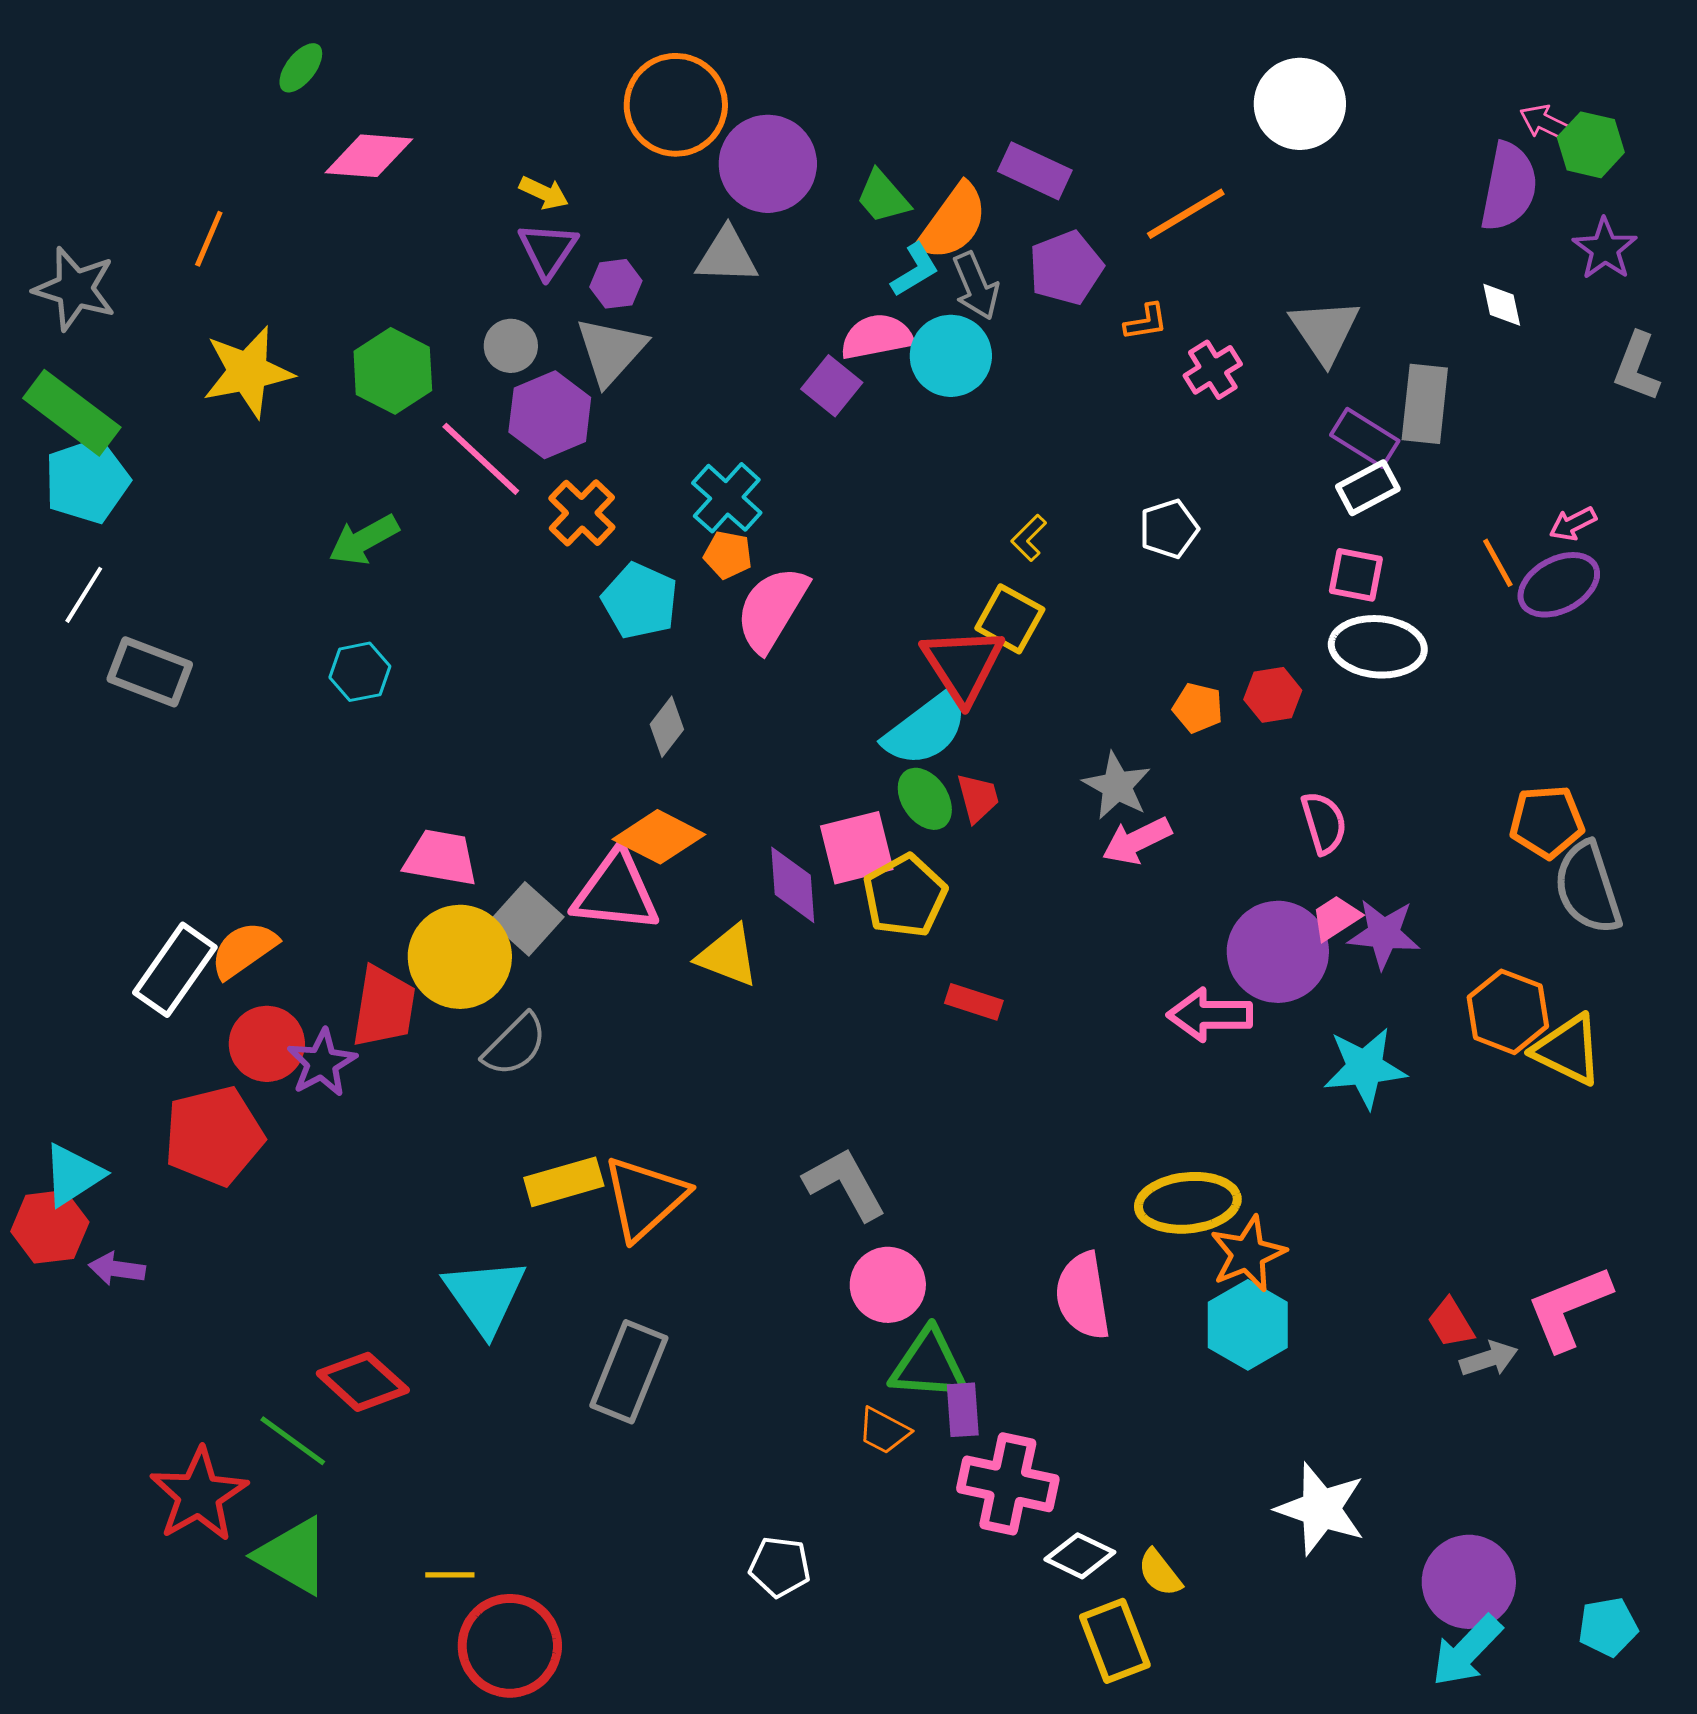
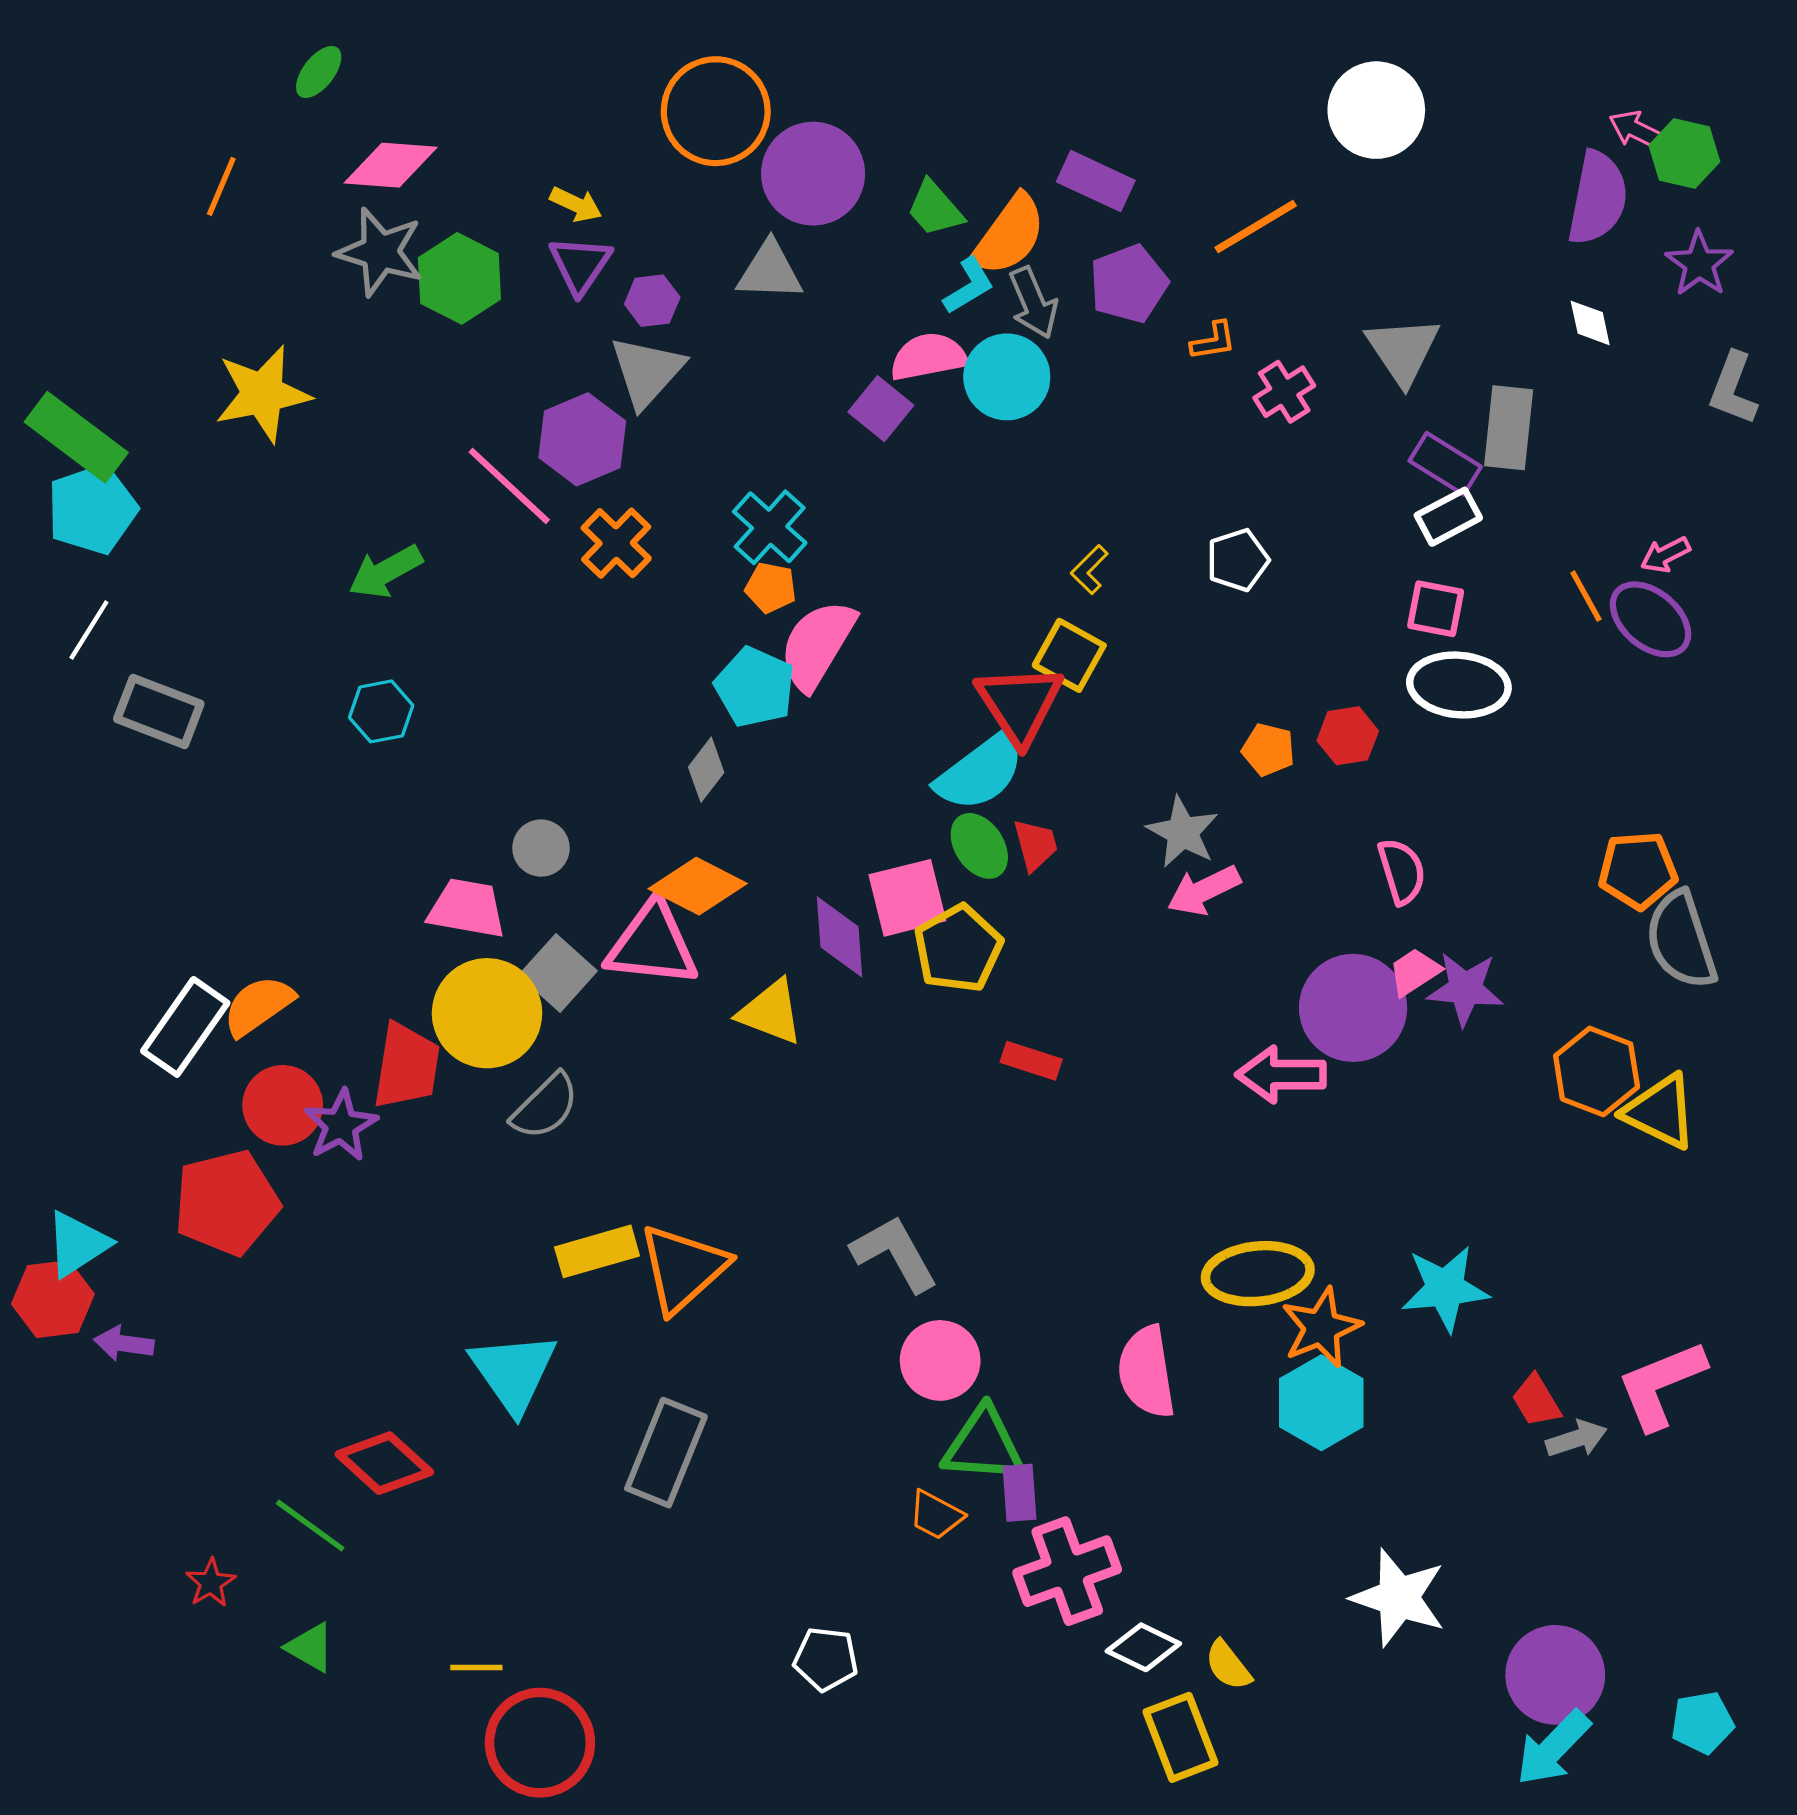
orange line: (209, 239) -> (221, 186), moved
gray star: (75, 289) -> (380, 252), moved
gray circle: (511, 346) -> (541, 848), moved
green hexagon: (393, 371) -> (459, 278), moved
purple ellipse: (1559, 585) -> (1651, 619), turned 68
cyan pentagon: (640, 601) -> (755, 687), moved
cyan star: (1365, 1068) -> (1445, 1288), moved
pink cross: (1008, 1484) -> (1067, 1571), turned -32
red star: (199, 1495) -> (211, 1583), size x0.5
green triangle: (293, 1556) -> (310, 1647), size x0.6

